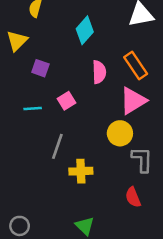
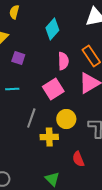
pink square: (67, 101) -> (53, 89), moved, size x1.5
yellow circle: (120, 133) -> (66, 119), moved
red semicircle: (133, 197) -> (78, 159), moved

